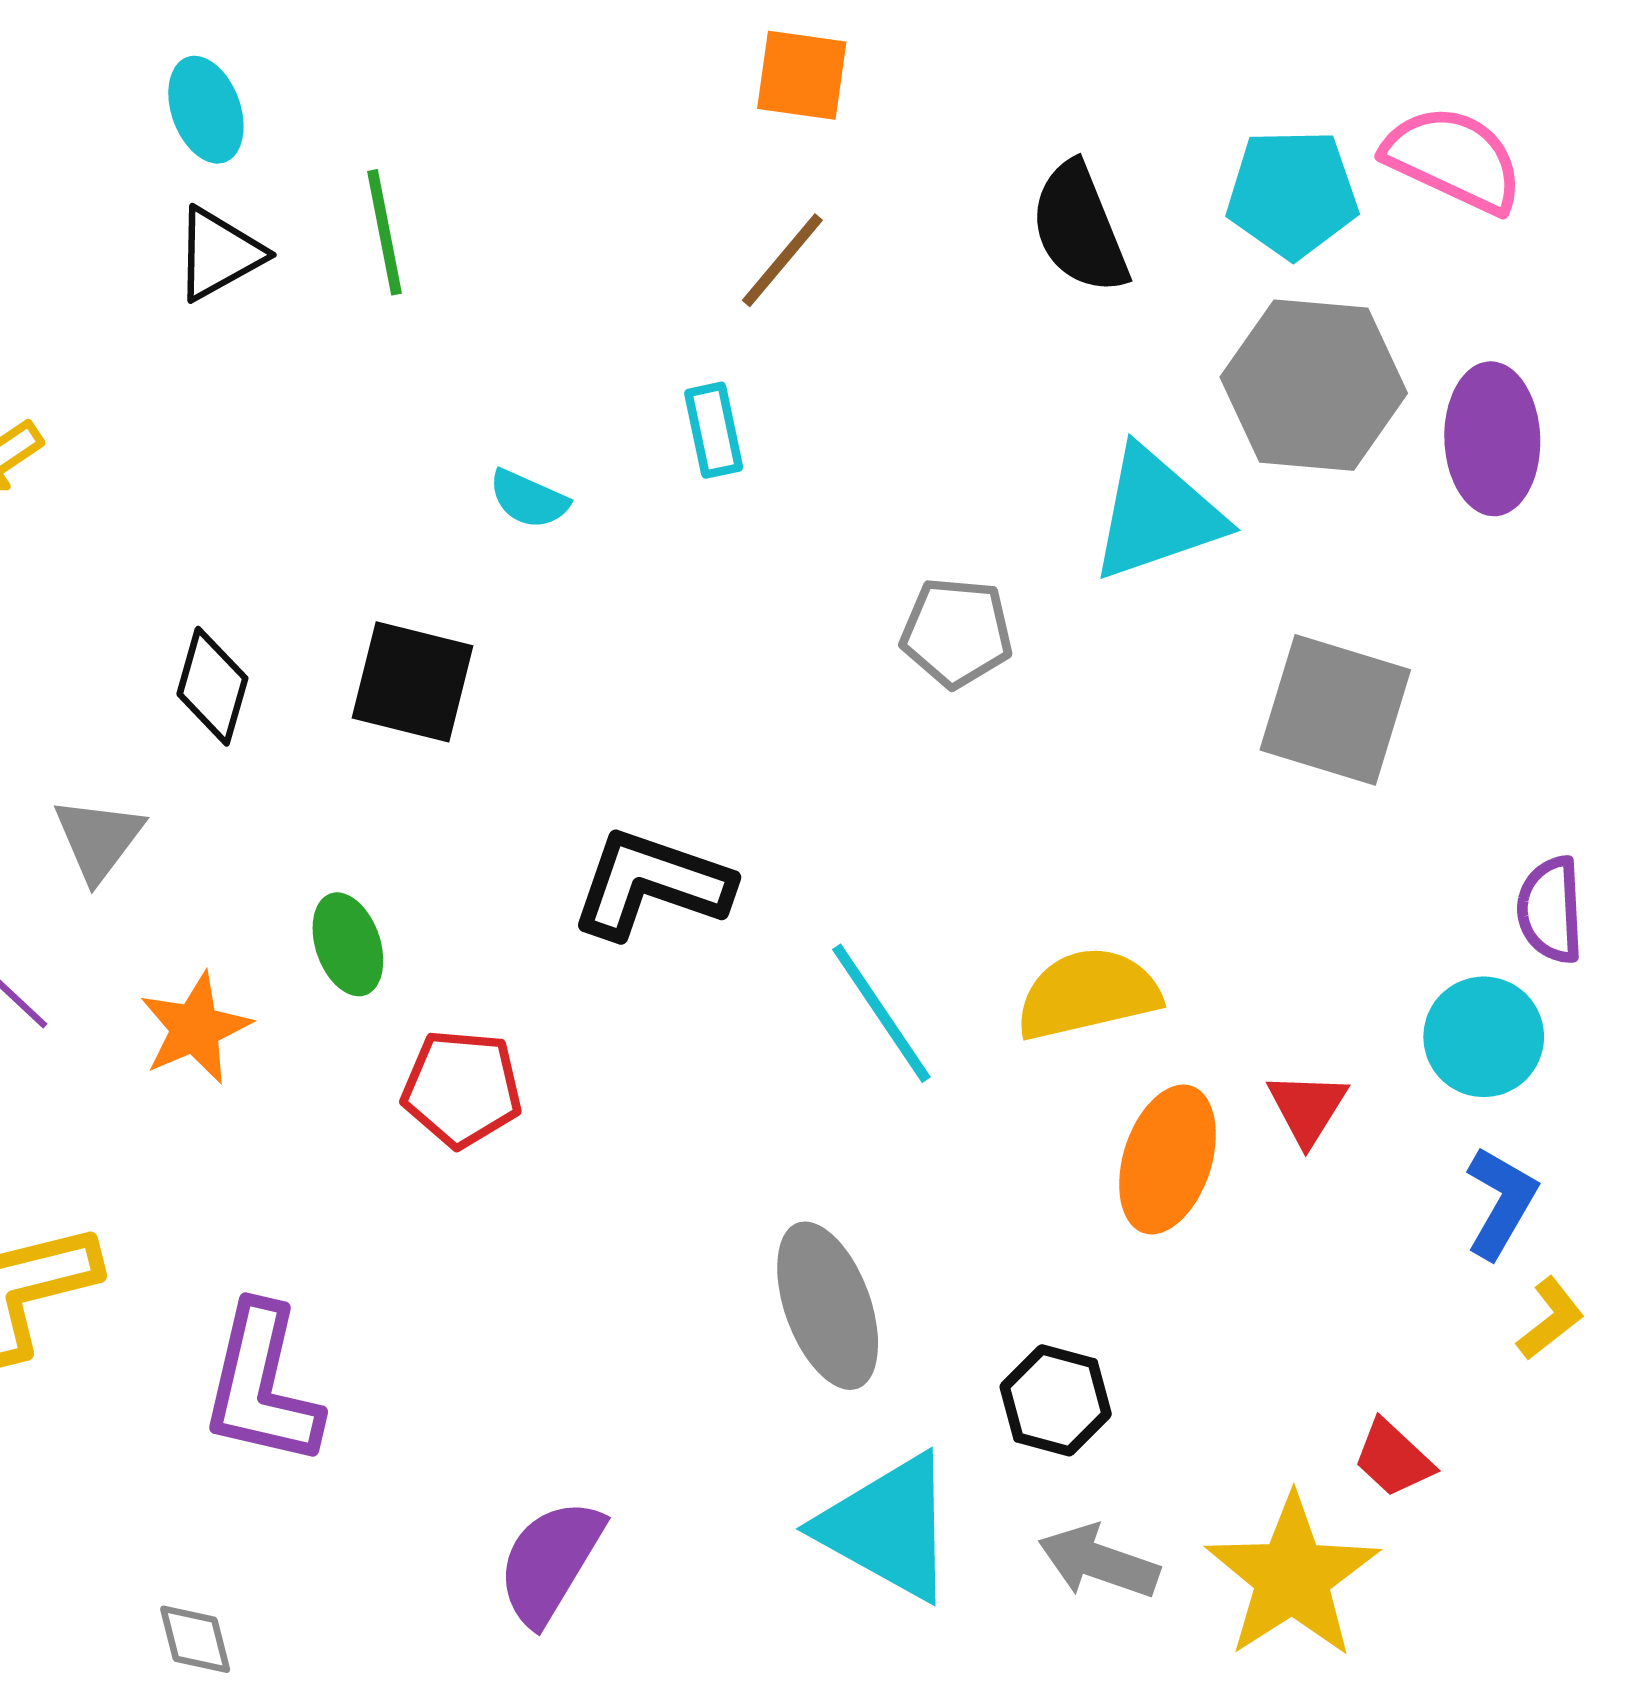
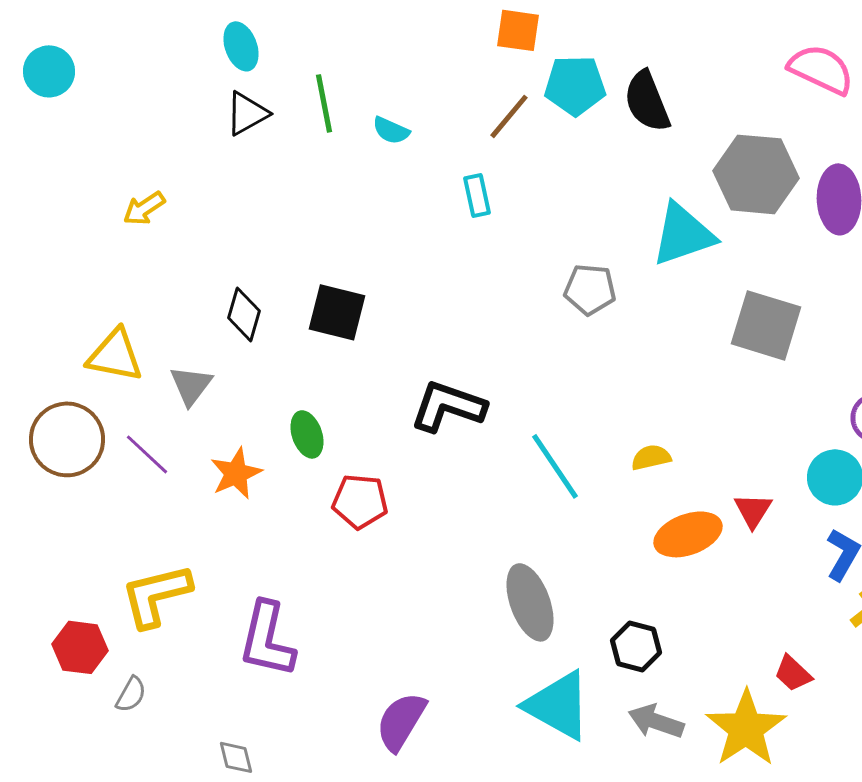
cyan pentagon: (1292, 194) -> (575, 85), moved
cyan semicircle: (529, 499) -> (391, 130), moved
yellow semicircle: (1088, 994) -> (651, 457), size x0.6
orange ellipse: (1167, 1159) -> (688, 534), turned 52

